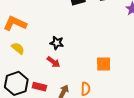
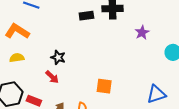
yellow semicircle: (18, 48) -> (17, 58), turned -56

